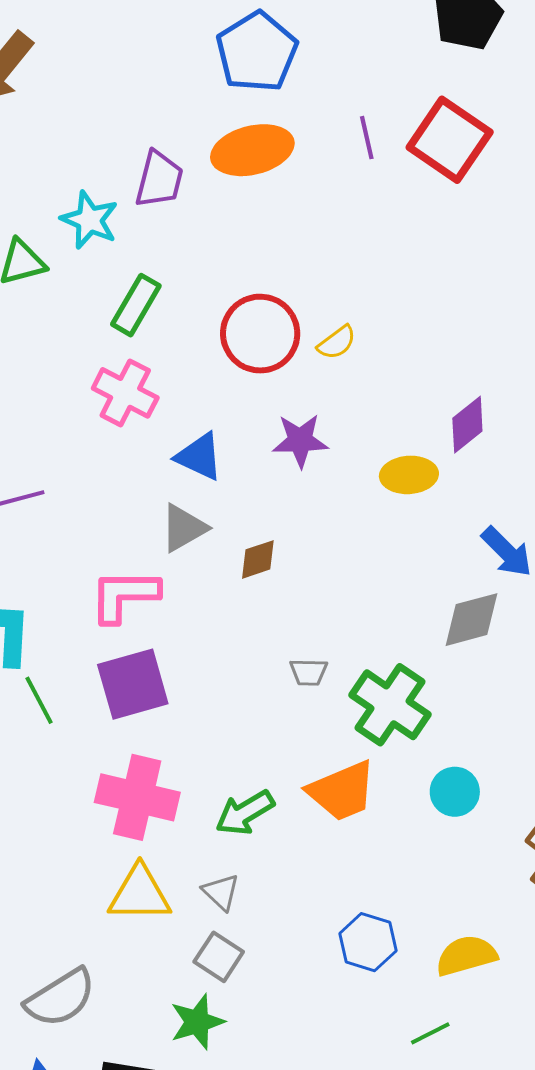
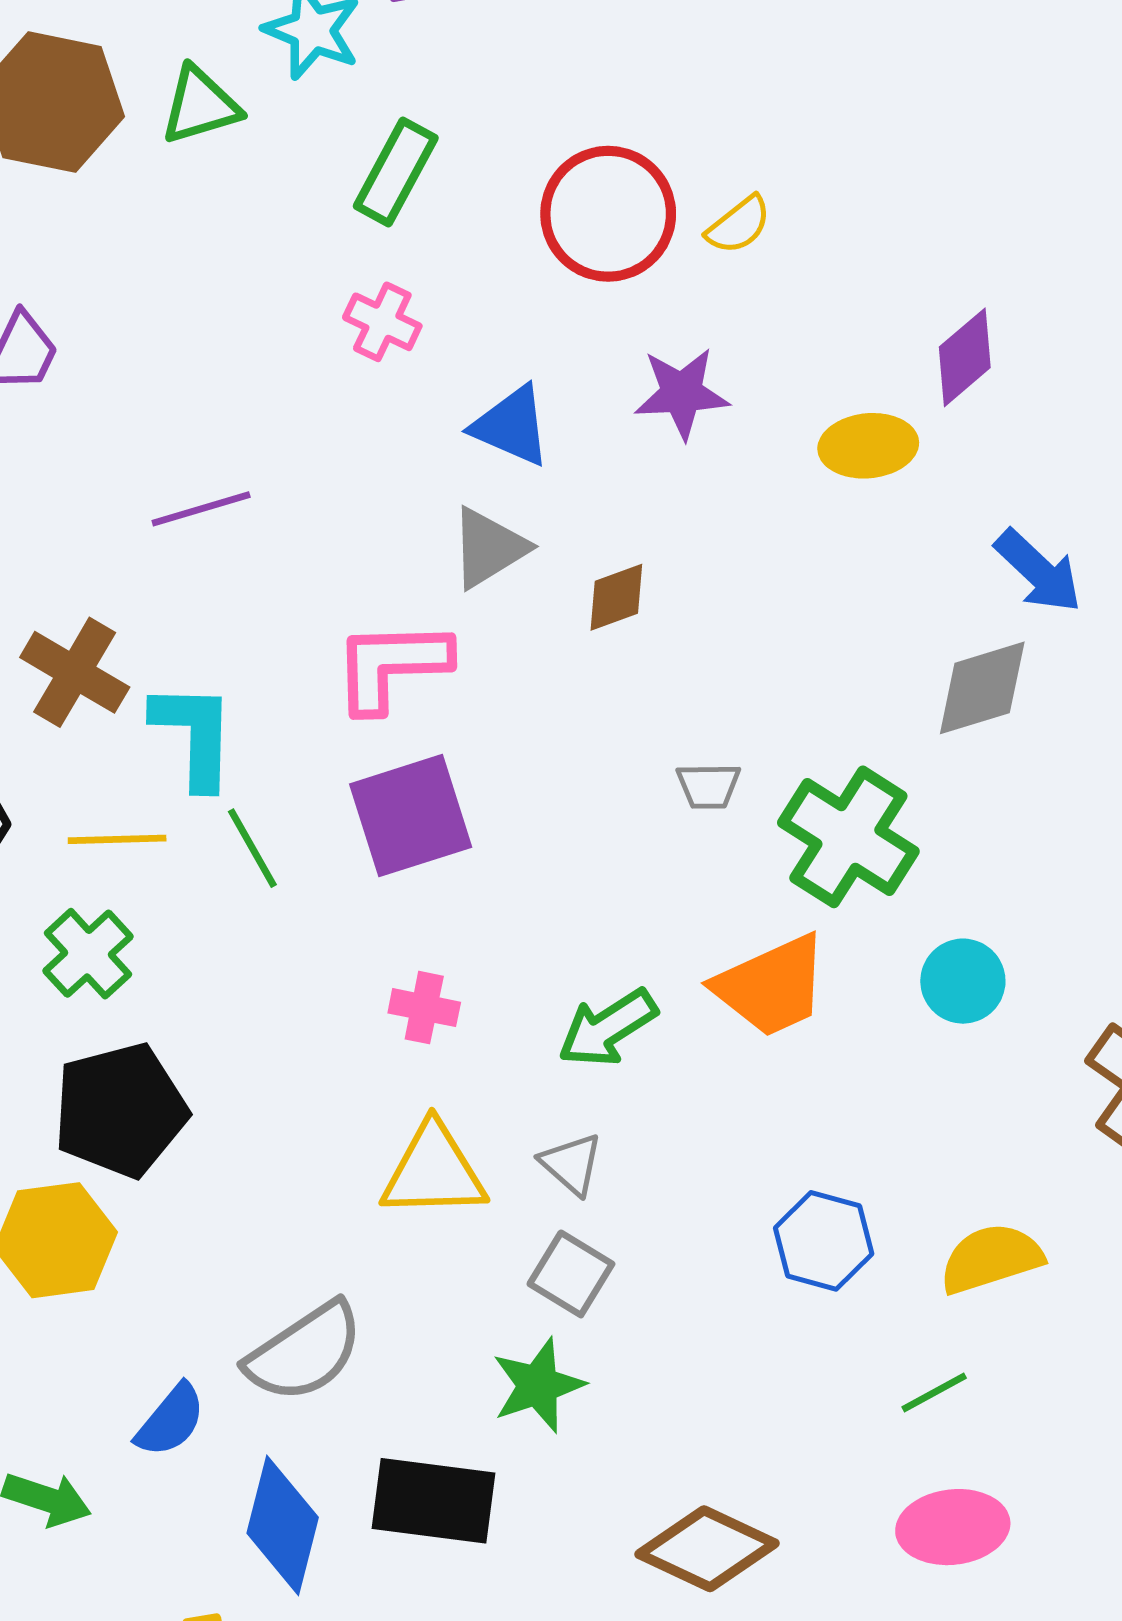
pink cross: (125, 393) -> (382, 322), size x0.7
pink cross: (137, 797) -> (424, 1008), size x0.5

